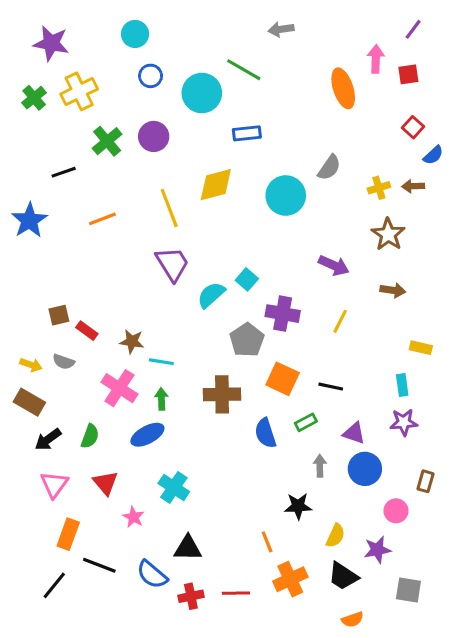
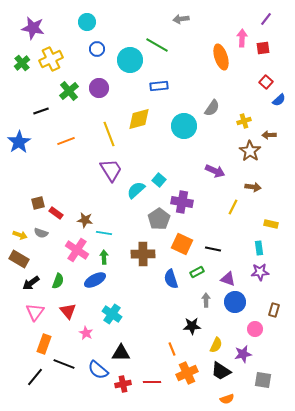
brown arrow: (413, 186) -> (269, 135), moved
yellow line: (340, 321) -> (233, 207), moved

